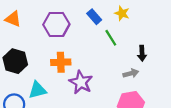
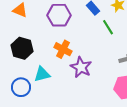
orange cross: (61, 62) -> (63, 49), turned 30

